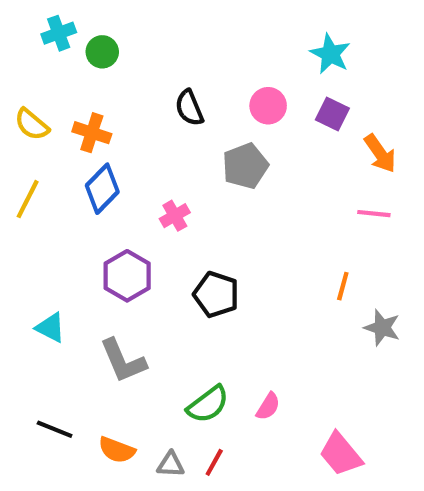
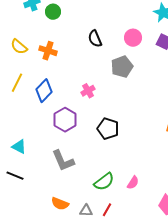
blue diamond: (102, 189) -> (44, 91), moved
cyan triangle: (50, 328) -> (19, 147), moved
black line: (55, 429) -> (15, 176), moved

